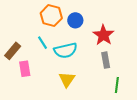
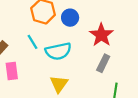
gray rectangle: (106, 60) -> (103, 63), turned 35

